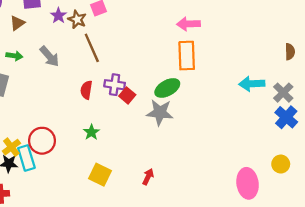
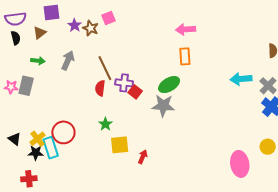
brown line: (92, 48) -> (105, 68), moved
gray arrow: (49, 56) -> (68, 60), turned -114
orange rectangle: (187, 56) -> (185, 56), size x0.7
yellow square: (100, 175) -> (120, 145), moved, turned -30
red arrow: (148, 177) -> (143, 157), moved

